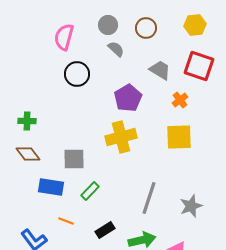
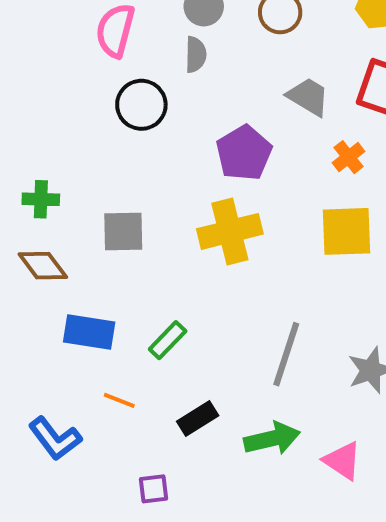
gray semicircle: (116, 49) -> (196, 55), moved, turned 48
gray square: (74, 159) -> (123, 231), moved

